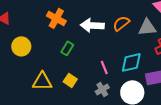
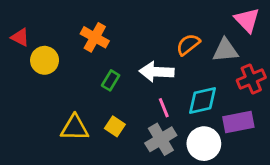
white arrow: (92, 25) -> (157, 72), moved
yellow circle: (21, 46) -> (45, 60), moved
gray cross: (102, 89) -> (161, 139), size x1.5

